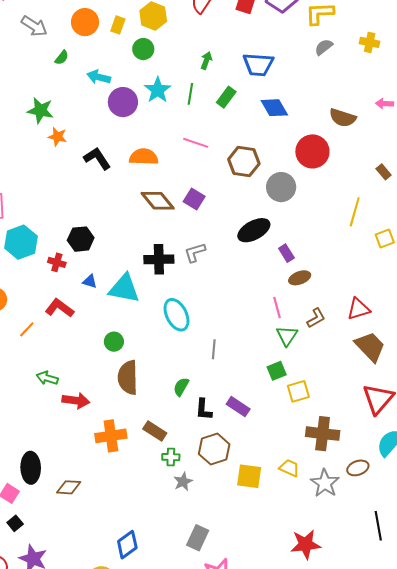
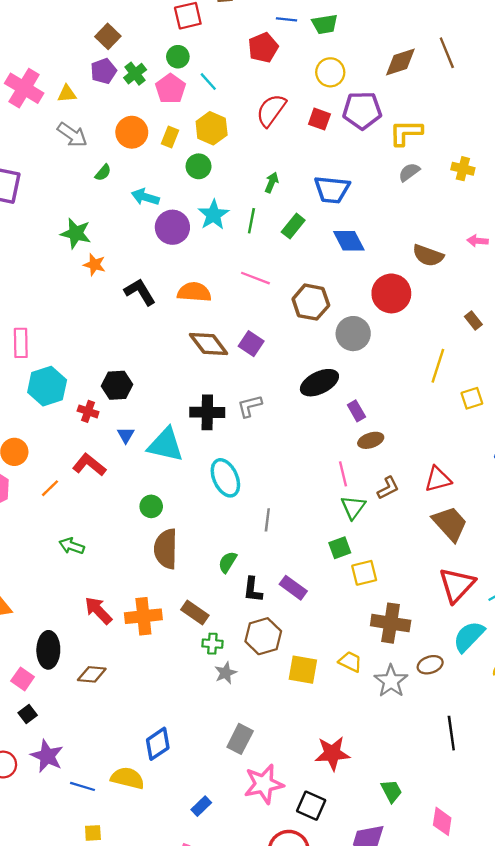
blue triangle: (90, 281) -> (126, 435), turned 42
red arrow: (76, 401) -> (98, 610), moved, turned -144
red star: (306, 544) -> (332, 753), moved

